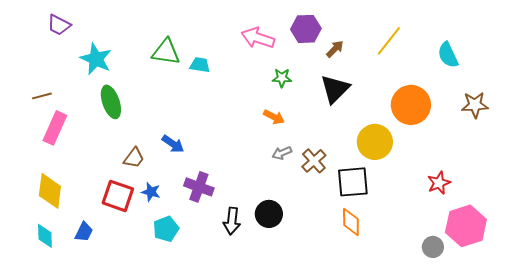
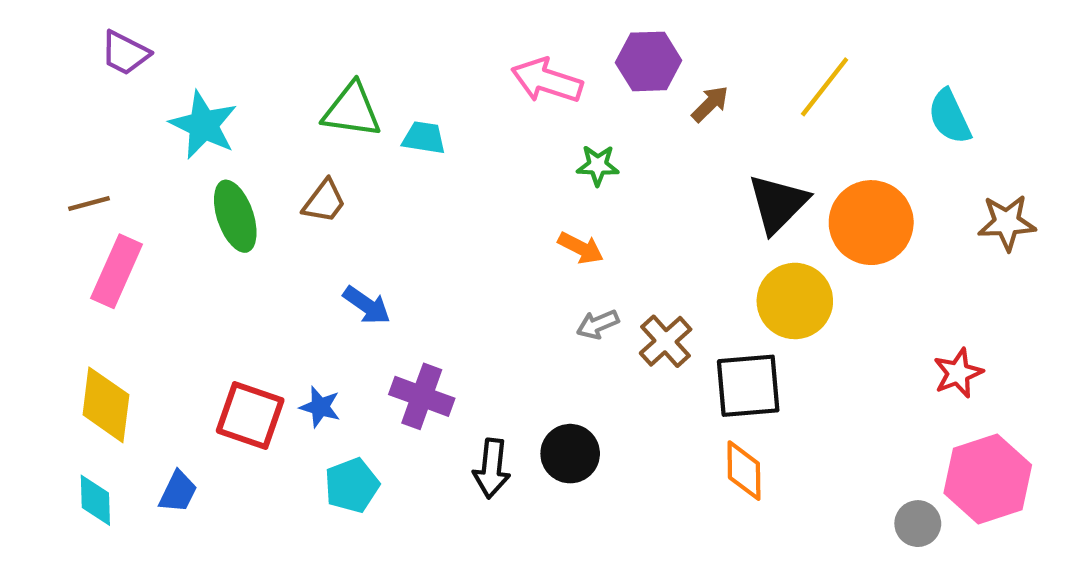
black triangle: (335, 89) -> (778, 203), moved
brown trapezoid: (134, 158) -> (324, 201), moved
red star: (439, 183) -> (958, 373), moved

